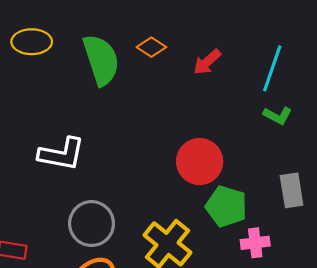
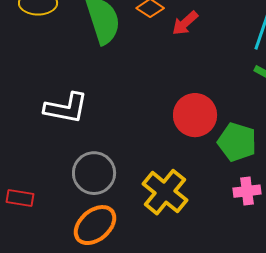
red arrow: (207, 62) -> (185, 23), moved
green pentagon: (226, 206) -> (237, 142), moved

